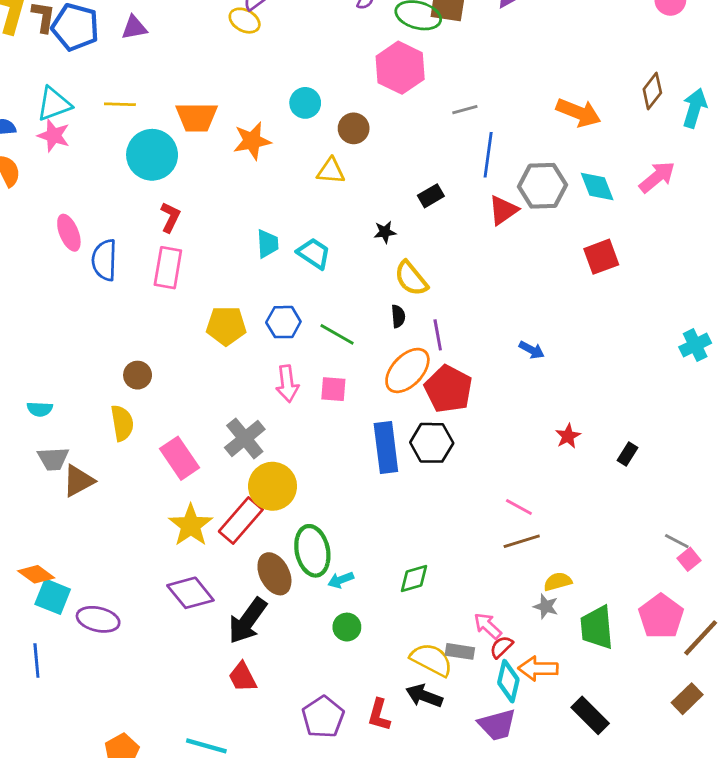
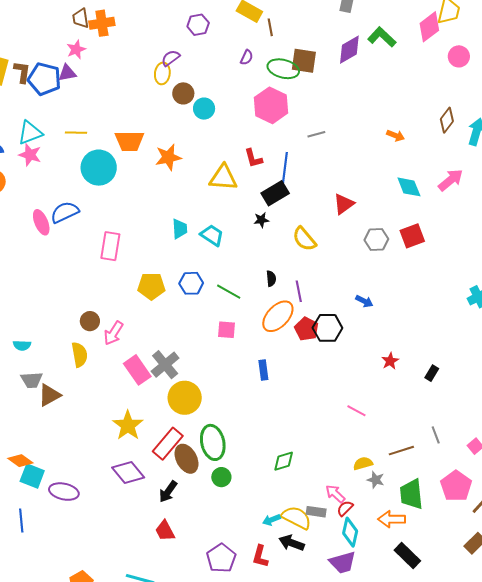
yellow ellipse: (245, 21) -> (162, 73), turned 70
purple triangle: (134, 28) -> (67, 73), moved
cyan circle: (305, 103) -> (204, 109), moved
orange arrow: (578, 113) -> (396, 136), size x0.6
brown circle: (354, 128) -> (183, 93), moved
blue line: (488, 155) -> (285, 168), moved
yellow triangle: (331, 171) -> (223, 178), size x1.4
gray hexagon: (543, 186) -> (376, 240), moved, size x0.7
black rectangle: (431, 196) -> (275, 193), moved, size x1.5
red L-shape: (170, 217) -> (253, 158), moved, turned 140
blue semicircle: (104, 260) -> (65, 212), moved, turned 64
yellow semicircle: (411, 278) -> (304, 239), moved
pink arrow: (287, 384) -> (113, 333), moved, turned 40
red pentagon: (448, 389) -> (307, 329), size x0.7
black hexagon: (432, 443) -> (327, 328), moved
blue rectangle: (386, 447) -> (263, 370), size x0.6
pink rectangle: (180, 458) -> (137, 370), moved
red rectangle: (241, 521) -> (168, 444), moved
brown line: (522, 541) -> (401, 451), moved
gray line: (677, 541) -> (436, 435), moved, turned 42
cyan arrow: (341, 580) -> (271, 520), moved
yellow semicircle: (558, 582) -> (363, 463), moved
black arrow: (248, 621) -> (168, 492), size x0.7
green circle: (347, 627) -> (221, 477), moved
orange arrow: (538, 669) -> (392, 519), moved

